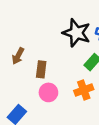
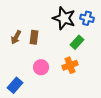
brown rectangle: (41, 69) -> (34, 37), moved

